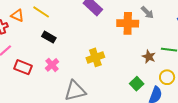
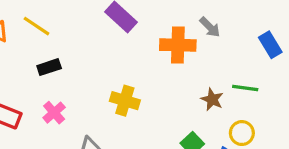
black rectangle: (49, 37) -> (49, 67), turned -48
yellow cross: (95, 57) -> (125, 101), turned 36

